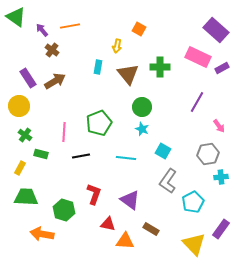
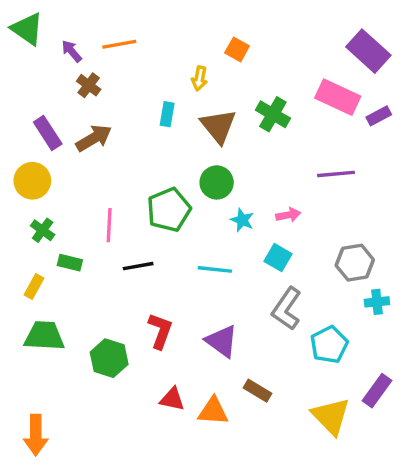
green cross: (160, 67) -> (273, 114), turned 30
purple line: (197, 102) -> (336, 174), turned 55
green circle: (142, 107) -> (217, 182), moved
pink arrow: (219, 126) -> (288, 215), moved, turned -64
red triangle: (108, 224) -> (172, 399), moved
orange arrow: (42, 234) -> (36, 435), moved, turned -100

